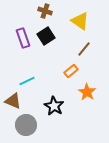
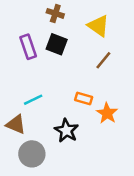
black square: (46, 36) -> (57, 44), turned -36
orange rectangle: (71, 71) -> (84, 98), moved, turned 56

